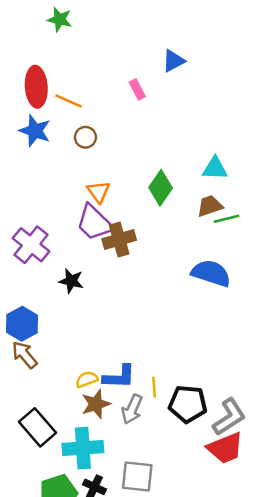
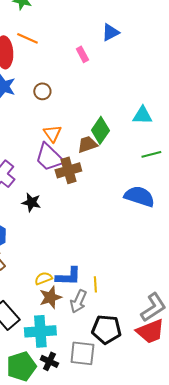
orange line: (69, 101) -> (27, 38), moved
brown trapezoid: (210, 206) -> (87, 144), moved
black pentagon: (188, 404) -> (106, 329), moved

